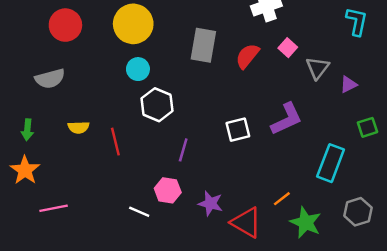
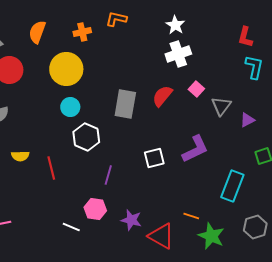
gray rectangle: (203, 45) -> (125, 104), moved
orange line: (282, 199) -> (191, 216), turned 56

